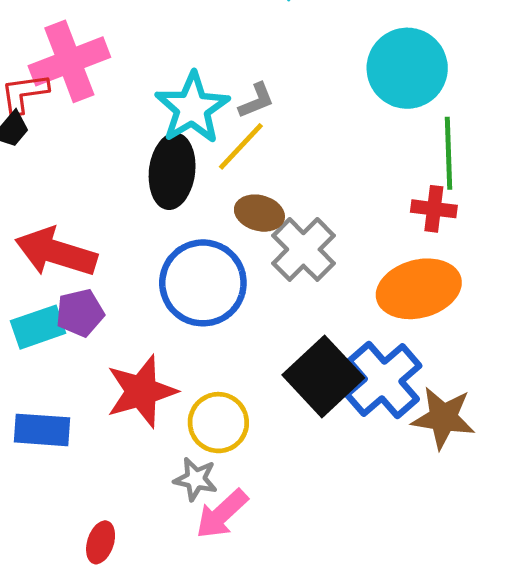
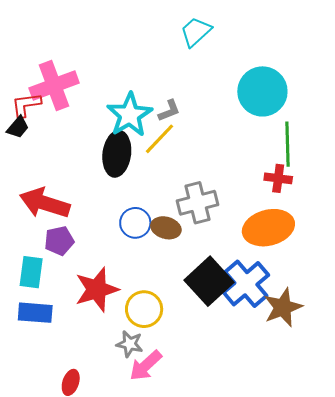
brown ellipse: (259, 213) -> (166, 228), moved
gray cross: (303, 249) -> (197, 203), turned 30
blue circle: (203, 283) -> (135, 223), size x0.6
cyan rectangle: (38, 327) -> (31, 272), moved, turned -64
brown star: (443, 418) -> (283, 307), turned -30

